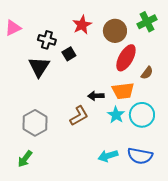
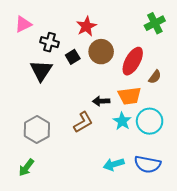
pink triangle: (13, 28) -> (23, 24), moved
brown circle: (115, 31) -> (101, 52), moved

